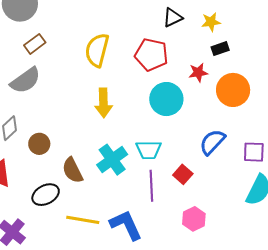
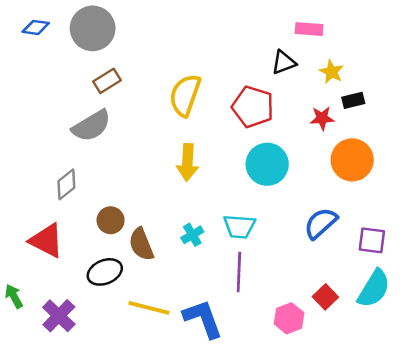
yellow star: (211, 22) -> (331, 72), turned 30
black rectangle: (220, 49) -> (353, 100), moved
red star: (198, 73) -> (322, 118), moved
brown circle: (39, 144) -> (111, 220), moved
cyan cross: (112, 160) -> (192, 235), size x0.6
red square: (183, 174) -> (325, 297), moved

